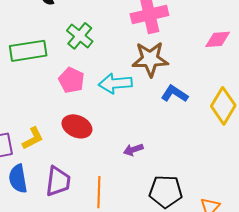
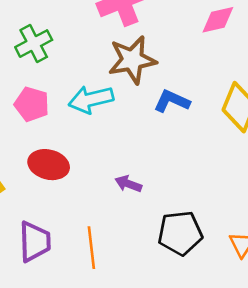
green cross: (80, 36) -> (34, 44), turned 32
purple arrow: (133, 150) -> (128, 184), turned 48

